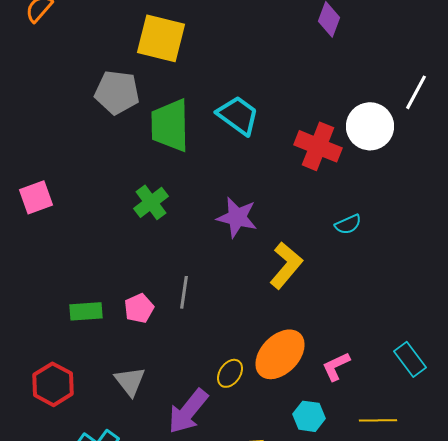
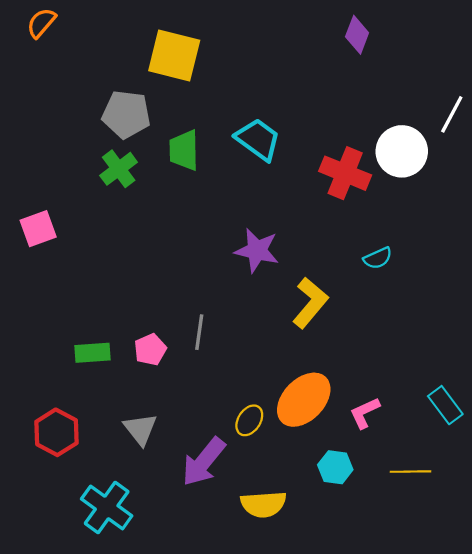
green trapezoid: (170, 125) -> (184, 150), size x0.7
green cross: (151, 202) -> (119, 169), moved

